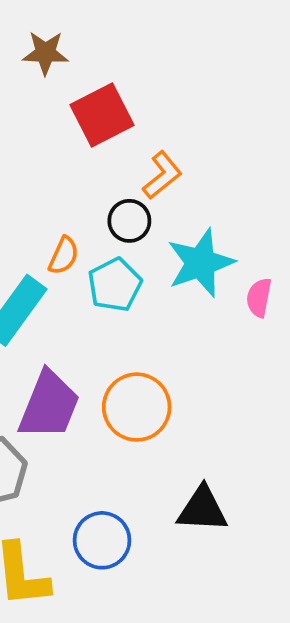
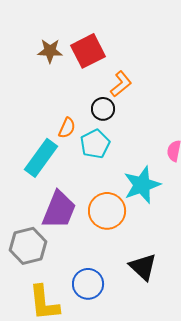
brown star: (45, 53) -> (50, 51), moved
cyan star: (201, 263) -> (142, 185), moved
black triangle: (202, 509) -> (143, 267), turned 40

